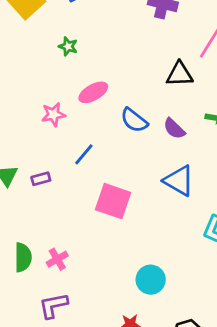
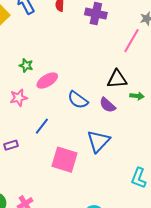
green star: (68, 46) -> (26, 65), moved
black triangle: (180, 74) -> (117, 79), moved
blue triangle: (179, 181) -> (98, 141), moved, turned 45

